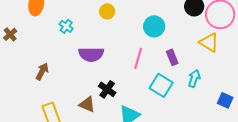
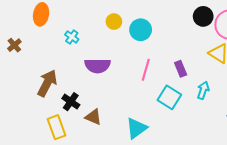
cyan circle: (154, 26) -> (141, 30), moved
brown arrow: (42, 71) -> (47, 83), size x1.5
black cross: (107, 89) -> (71, 102), moved

